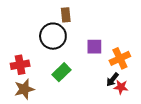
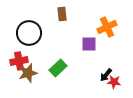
black circle: (53, 36) -> (29, 33), moved
orange cross: (120, 58) -> (107, 27), moved
brown star: (24, 89) -> (28, 73), moved

